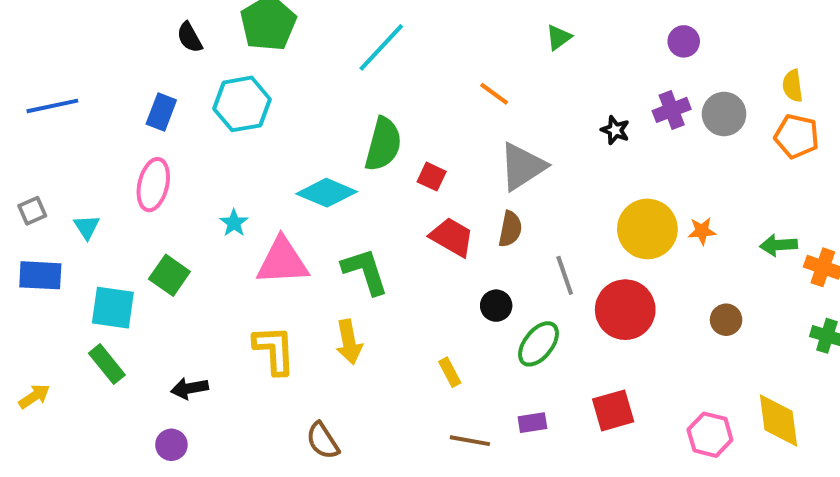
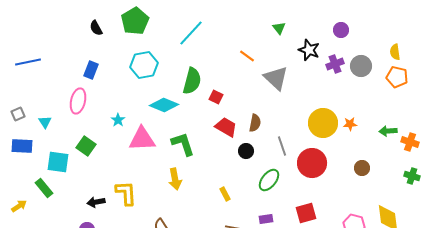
green triangle: (559, 37) -> (279, 28), turned -32
cyan hexagon: (242, 104) -> (144, 65), moved
blue rectangle: (161, 112) -> (91, 70), moved
black star: (615, 130) -> (309, 50), moved, size x1.5
gray triangle: (522, 166) -> (276, 78), moved, turned -44
black circle: (496, 306) -> (246, 151), moved
yellow L-shape: (274, 350) -> (126, 193), moved
green rectangle: (107, 364) -> (44, 188), moved

